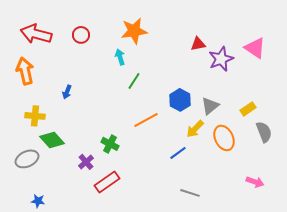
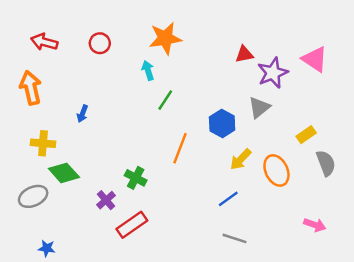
red arrow: (36, 34) -> (44, 42), size x0.7
gray triangle: (210, 106) -> (259, 107), moved
orange line: (146, 120) -> (180, 148), turned -40
blue line: (178, 153) -> (228, 199), moved

